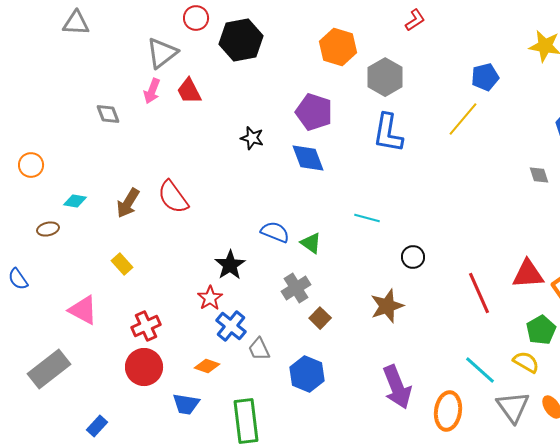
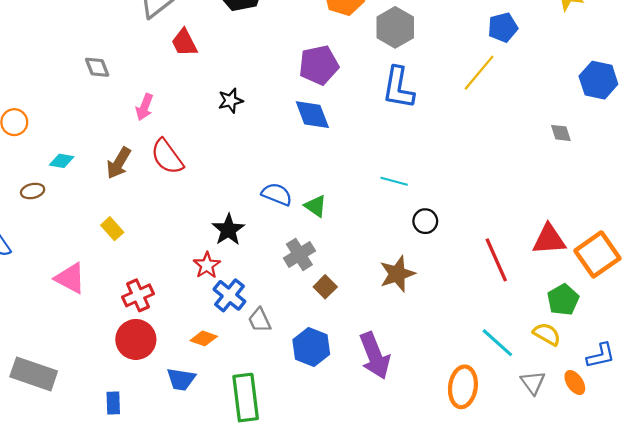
pink arrow: (152, 91) -> (144, 107), moved
purple pentagon: (314, 112) -> (319, 65), turned -30
black star: (252, 138) -> (231, 101), moved, turned -30
cyan line: (367, 218) -> (394, 181), moved
gray rectangle: (49, 369) -> (34, 374), moved, turned 57
purple arrow: (397, 387) -> (375, 356), moved
gray triangle: (513, 407) -> (533, 383), size x0.7
blue rectangle: (97, 426) -> (113, 403), moved, turned -45

